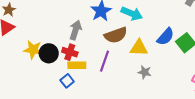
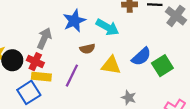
brown semicircle: (116, 35) -> (87, 49), size x0.6
gray star: (145, 72) -> (129, 98), moved
blue square: (67, 81) -> (29, 92), size x1.5

